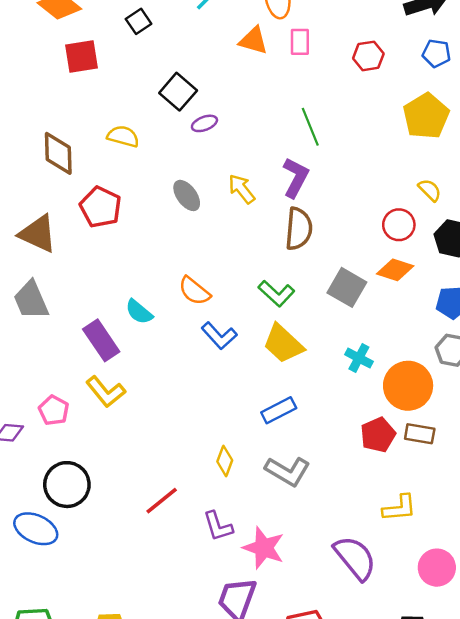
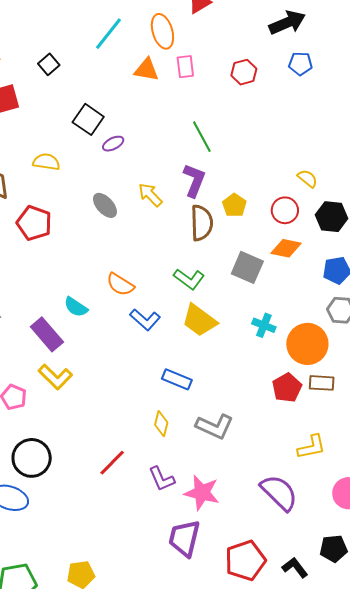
yellow pentagon: (426, 116) -> (234, 205), moved, size x0.6
blue rectangle: (279, 410) -> (177, 379), moved, turned 56

